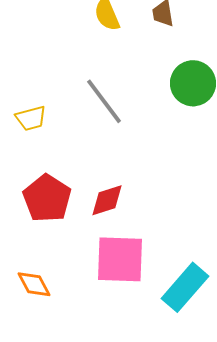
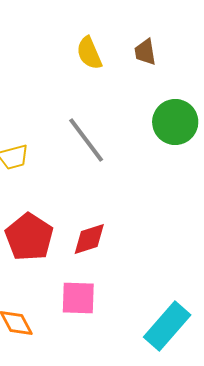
pink square: (120, 259) -> (78, 298), moved, size x0.7

